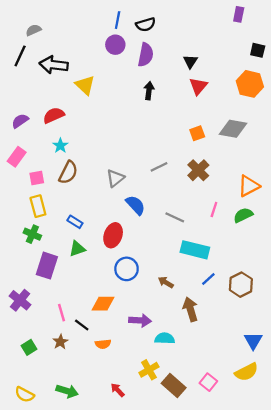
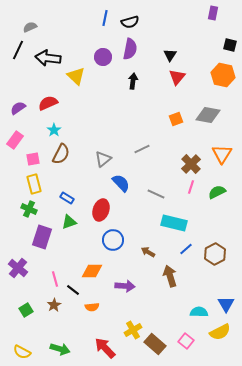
purple circle: (115, 45) -> (103, 57), moved
brown cross: (198, 170) -> (191, 164), moved
orange triangle: (249, 186) -> (222, 154), moved, turned -30
cyan semicircle: (165, 338) -> (199, 312), moved
red arrow: (118, 390) -> (105, 348), size x1.6

